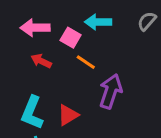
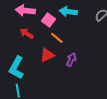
purple arrow: (111, 91) -> (71, 60), size x0.6
red triangle: (68, 115) -> (47, 55), moved

